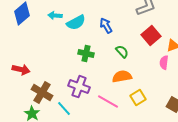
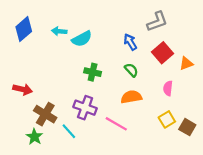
blue arrow: (106, 26) -> (130, 42), moved
pink semicircle: (164, 63) -> (168, 88), moved
yellow square: (138, 98) -> (167, 119), moved

